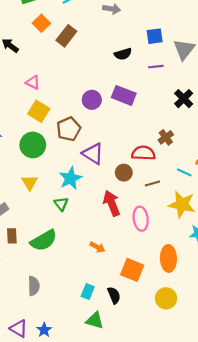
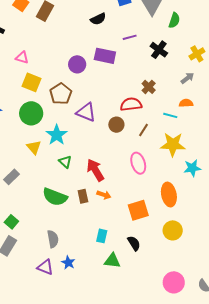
purple line: (156, 67) -> (130, 37), moved
cyan star: (70, 178) -> (57, 135), moved
brown line: (152, 183) -> (144, 130), turned -32
red arrow: (112, 203) -> (95, 170), moved
brown rectangle: (12, 236) -> (83, 196), moved
green semicircle: (44, 240) -> (55, 197), turned 60
orange square: (132, 270) -> (138, 210), turned -30
black semicircle: (114, 295) -> (134, 243), moved
purple triangle: (19, 328) -> (45, 267), moved
blue star: (44, 330) -> (68, 263), moved

